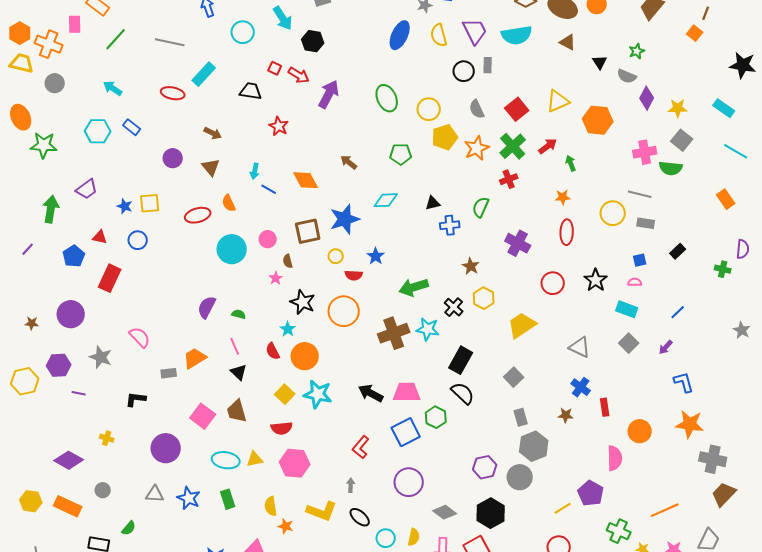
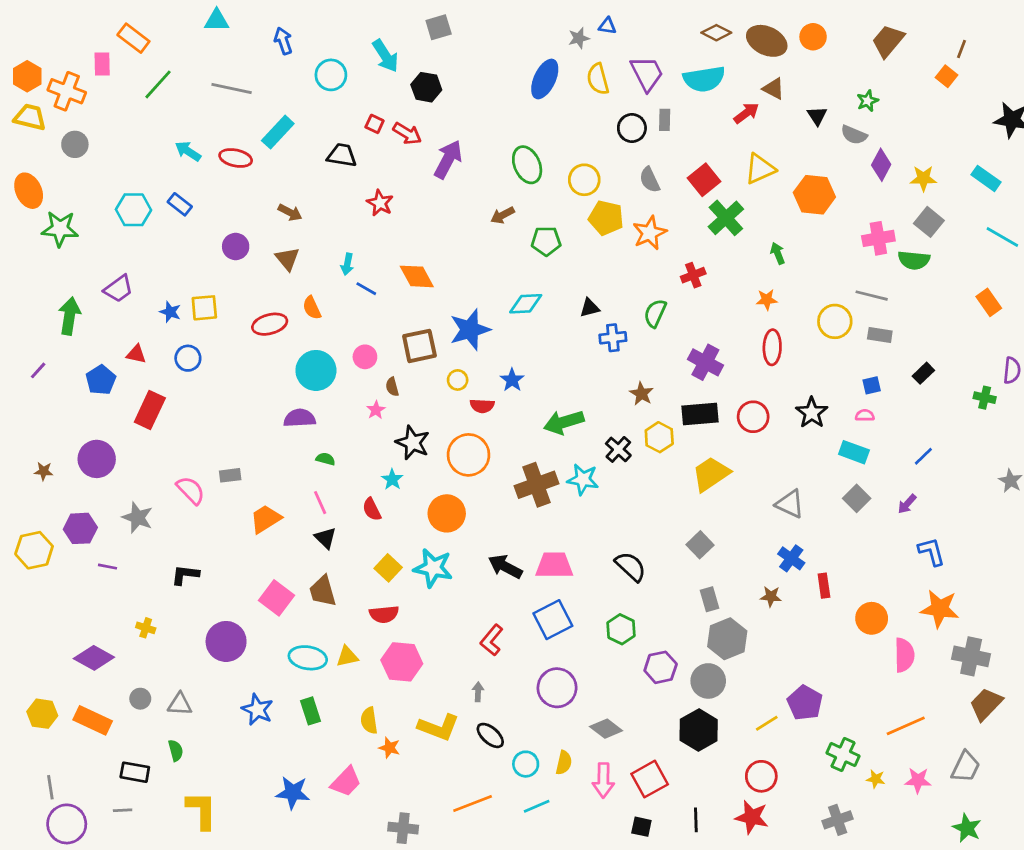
cyan arrow: (113, 88) -> (188, 151), moved
yellow pentagon: (445, 137) -> (606, 218), turned 30
green cross: (513, 146) -> (726, 218), moved
red arrow: (548, 146) -> (746, 113), moved
brown arrow: (349, 162) -> (503, 215), moved, turned -66
purple semicircle: (207, 307) -> (300, 418), moved, turned 60
orange circle: (305, 356) -> (447, 513), moved
black rectangle: (461, 360) -> (700, 414), moved, turned 56
gray rectangle: (169, 373) -> (230, 475), moved
green hexagon: (436, 417) -> (621, 629), moved
pink semicircle: (615, 458) -> (904, 655), moved
gray triangle: (155, 494) -> (180, 704), moved
black hexagon: (491, 513) -> (699, 730), moved
green semicircle: (129, 528) -> (176, 750), turned -56

